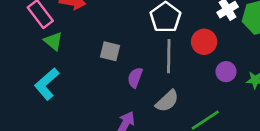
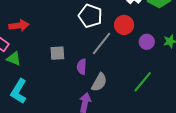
gray line: (169, 56) -> (102, 43), turned 55
gray semicircle: (167, 101) -> (99, 82), moved

